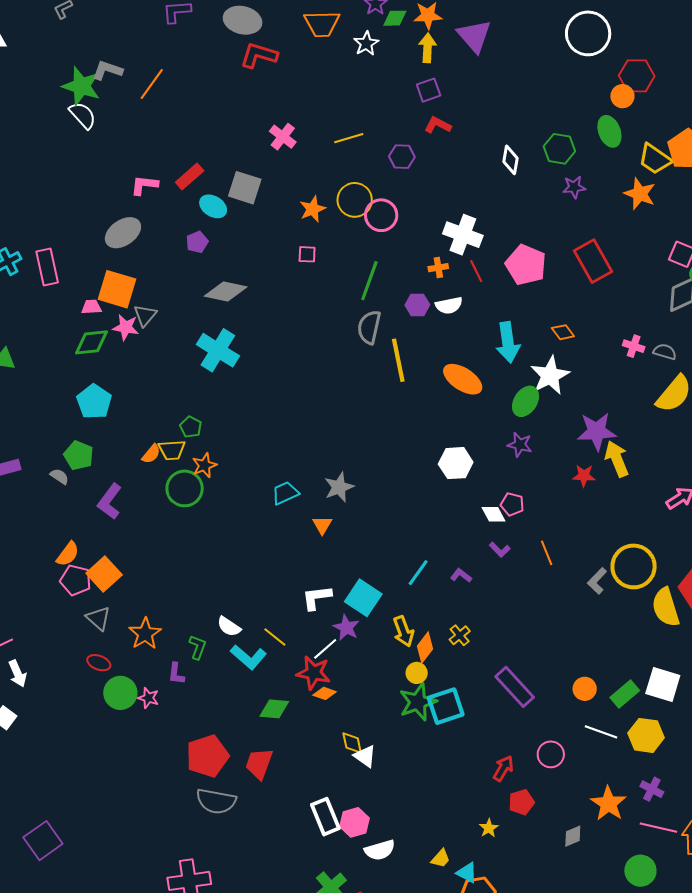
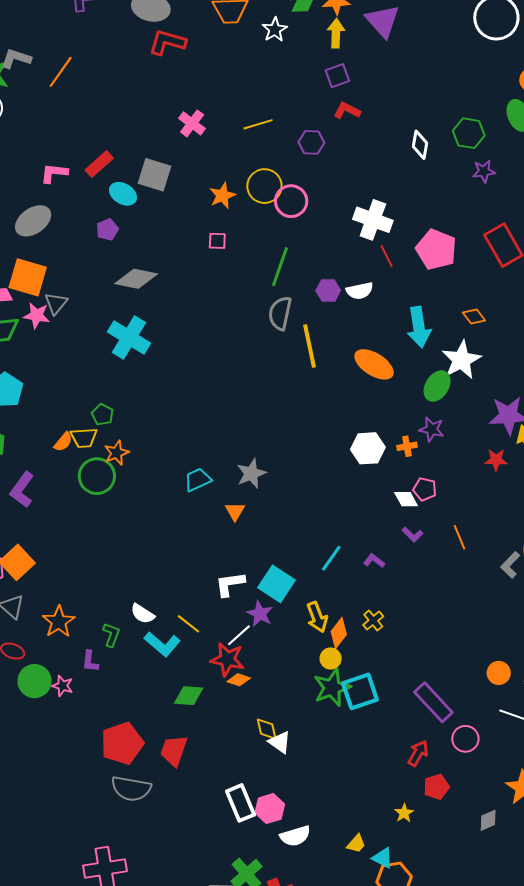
orange cross: (438, 268) -> (407, 446), moved
purple rectangle: (515, 687) -> (433, 702), moved

